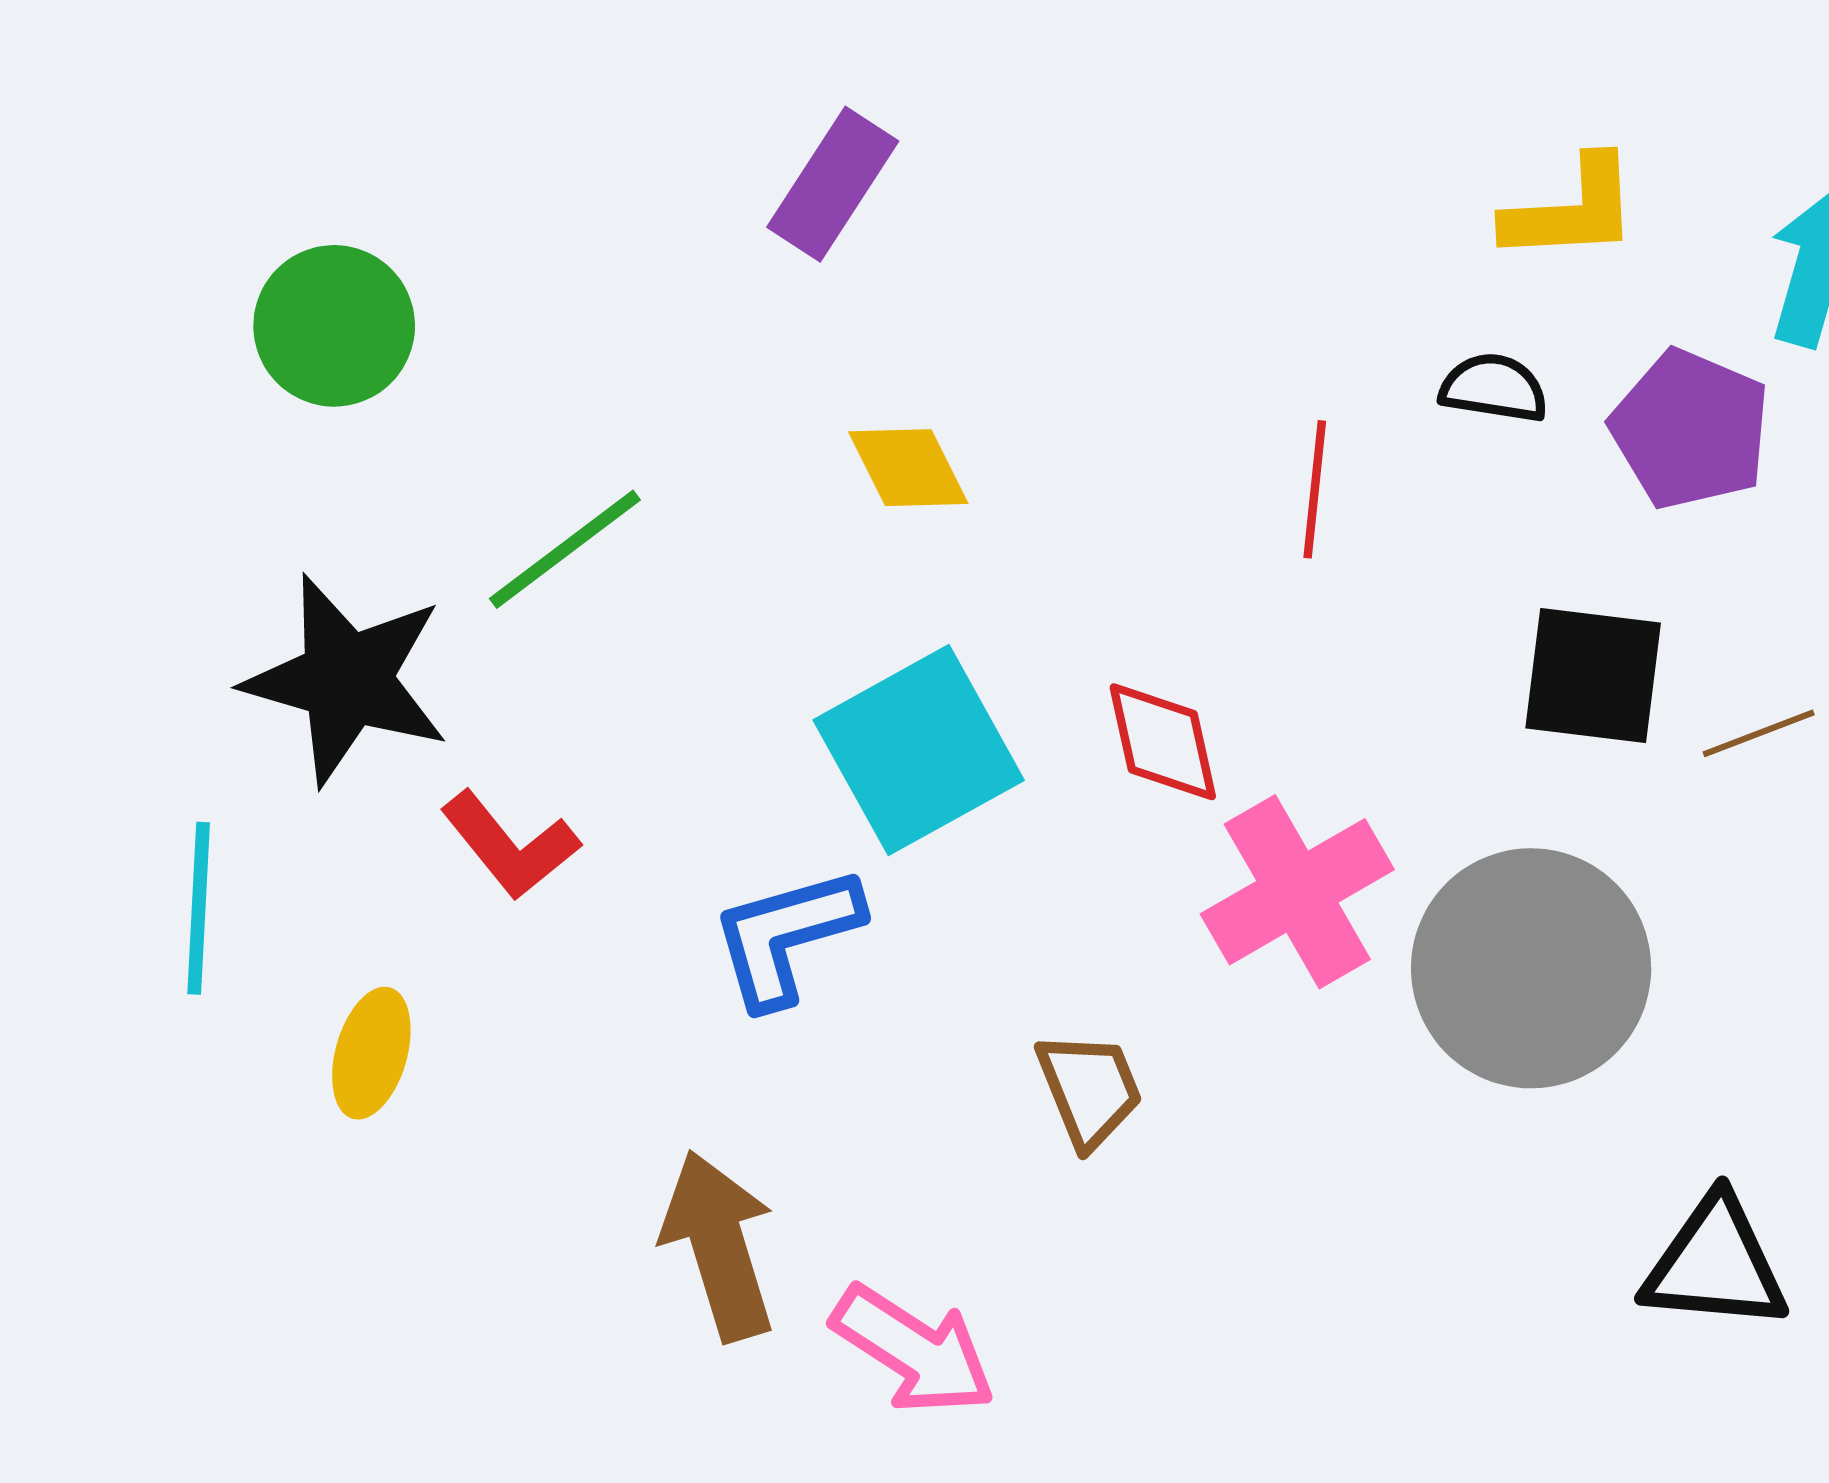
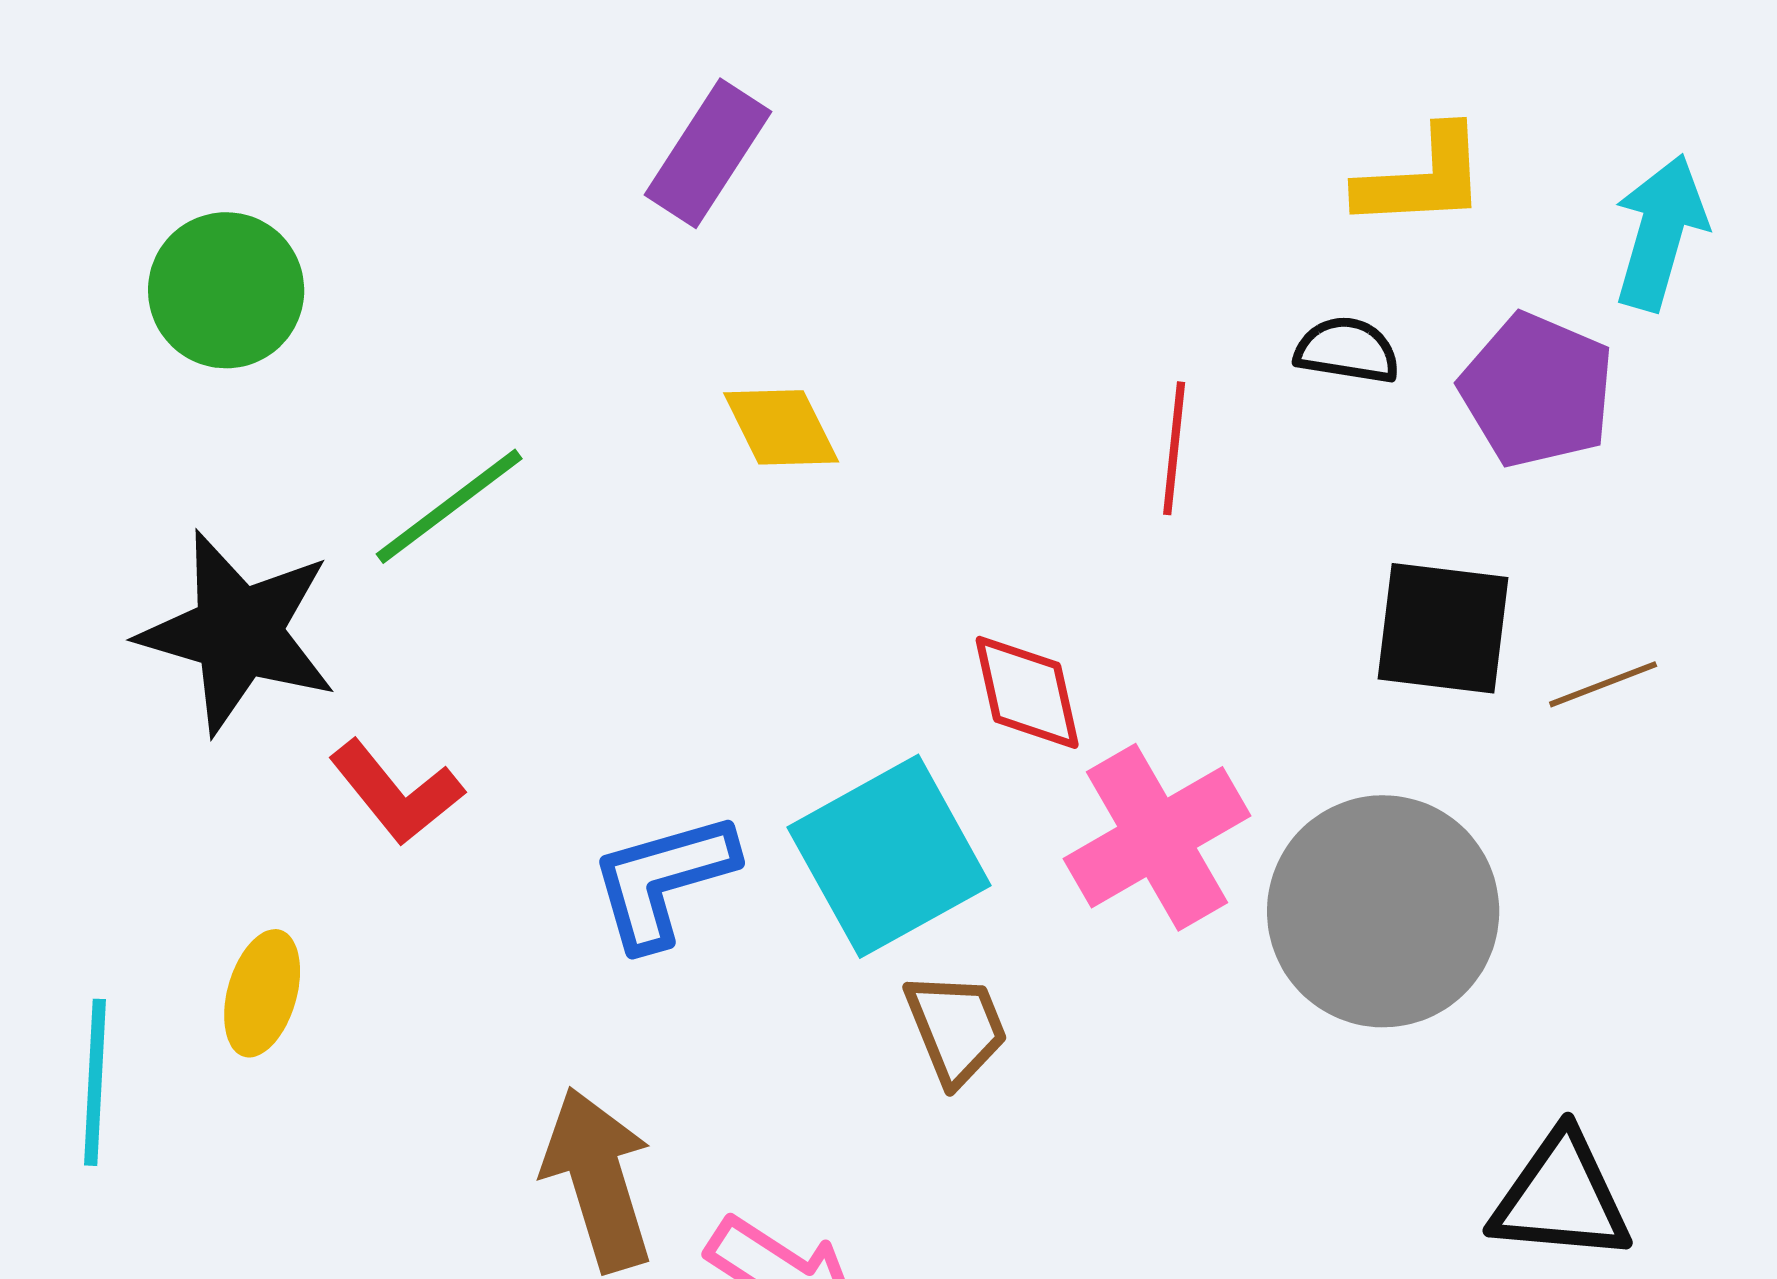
cyan square: (919, 750) -> (889, 856), moved
cyan line: (199, 908) -> (95, 1082), moved

